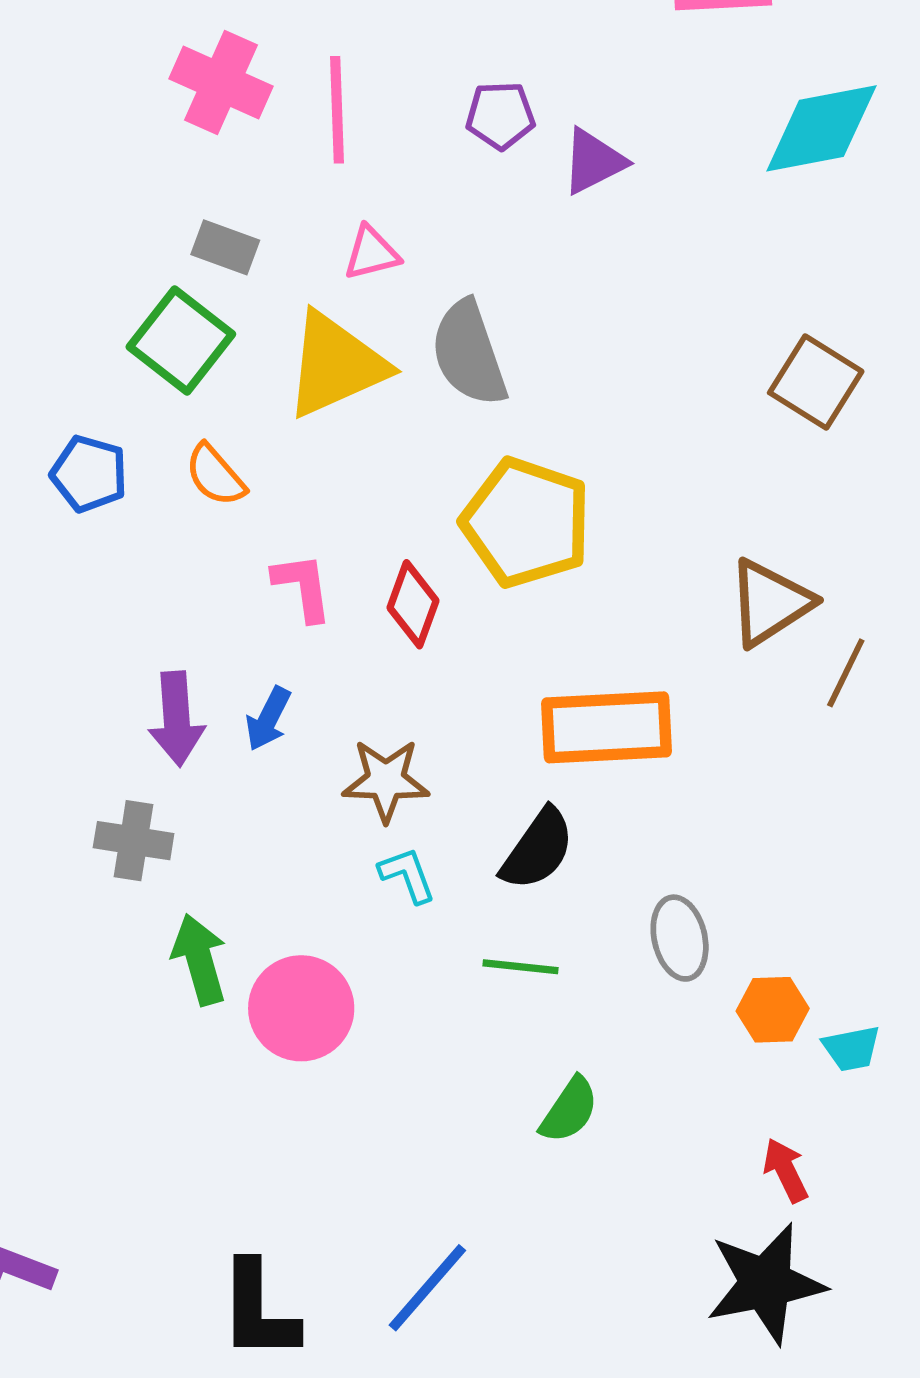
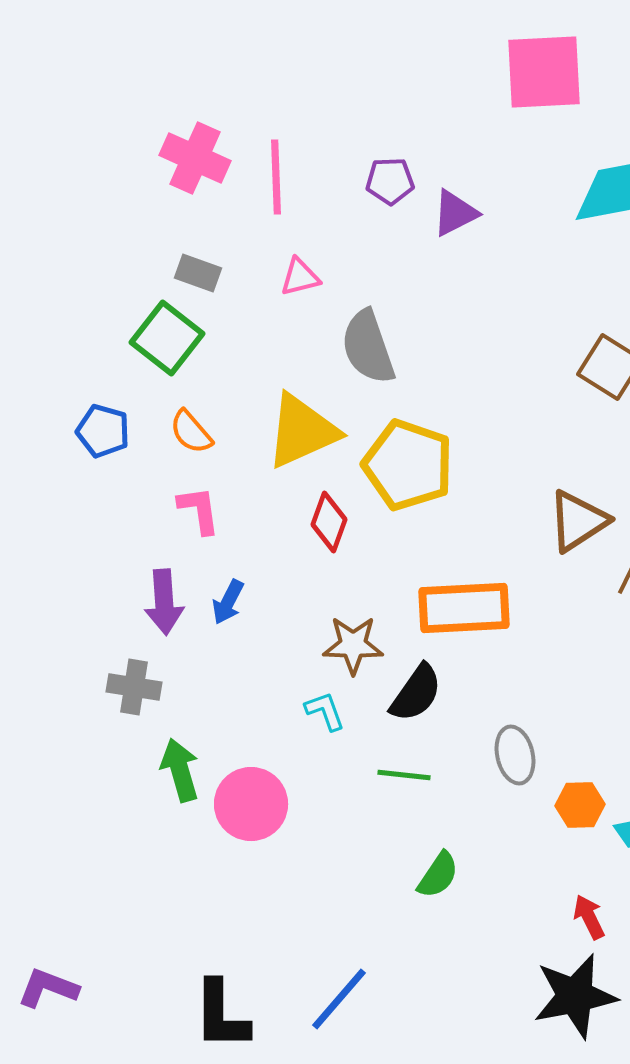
yellow triangle: (336, 365) -> (302, 431), moved
pink L-shape: (303, 587) -> (199, 510), moved
brown star: (386, 780) -> (353, 645), moved

